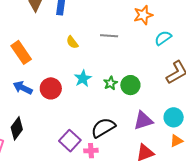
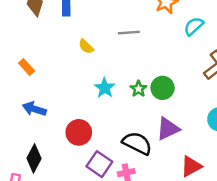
orange rectangle: (21, 52) -> (27, 67), size x0.6
red circle: (51, 88) -> (79, 132), moved
purple triangle: (143, 120) -> (168, 129), moved
black semicircle: (103, 128) -> (137, 143), turned 65

